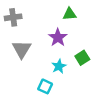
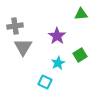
green triangle: (70, 14) -> (81, 14), moved
gray cross: (13, 17) -> (15, 26), moved

